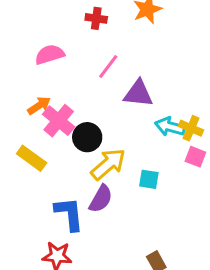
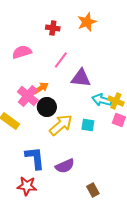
orange arrow: (39, 106) -> (41, 88), moved
cyan square: (149, 179) -> (88, 125), moved
purple semicircle: (101, 199) -> (65, 166), moved, turned 36

